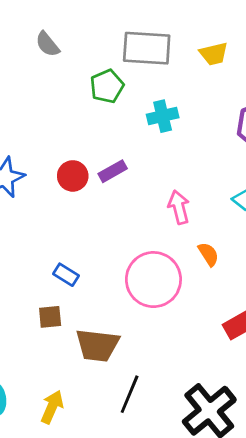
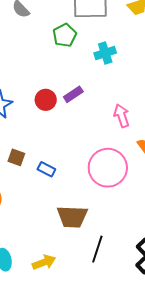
brown square: (50, 317) -> (16, 157), moved, turned 30
yellow arrow: (52, 407) -> (44, 262), turned 50

